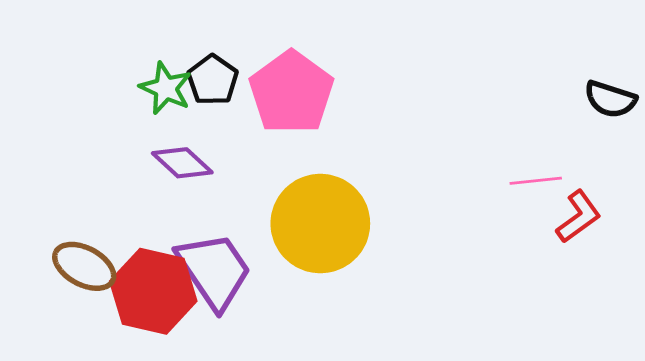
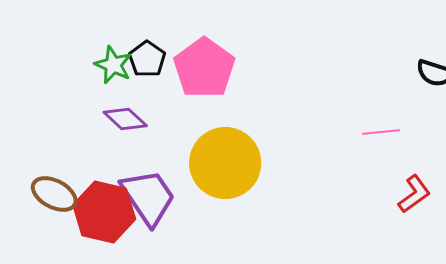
red L-shape: (579, 217) -> (414, 194), moved

